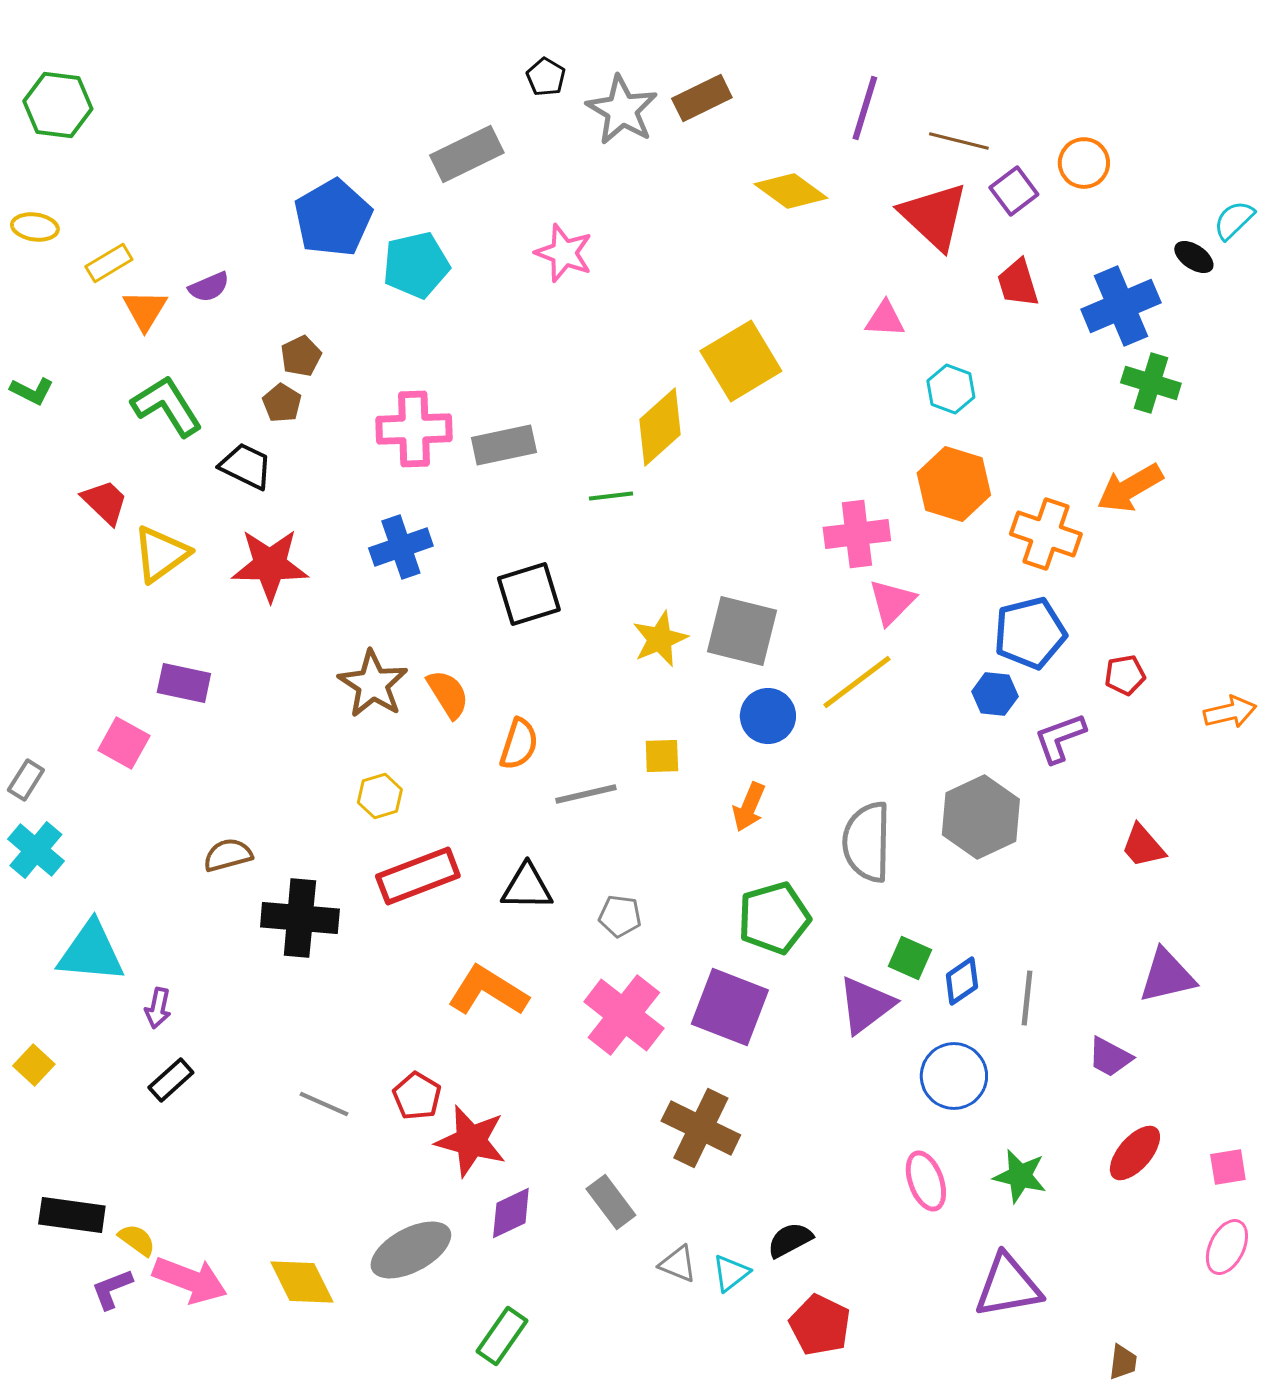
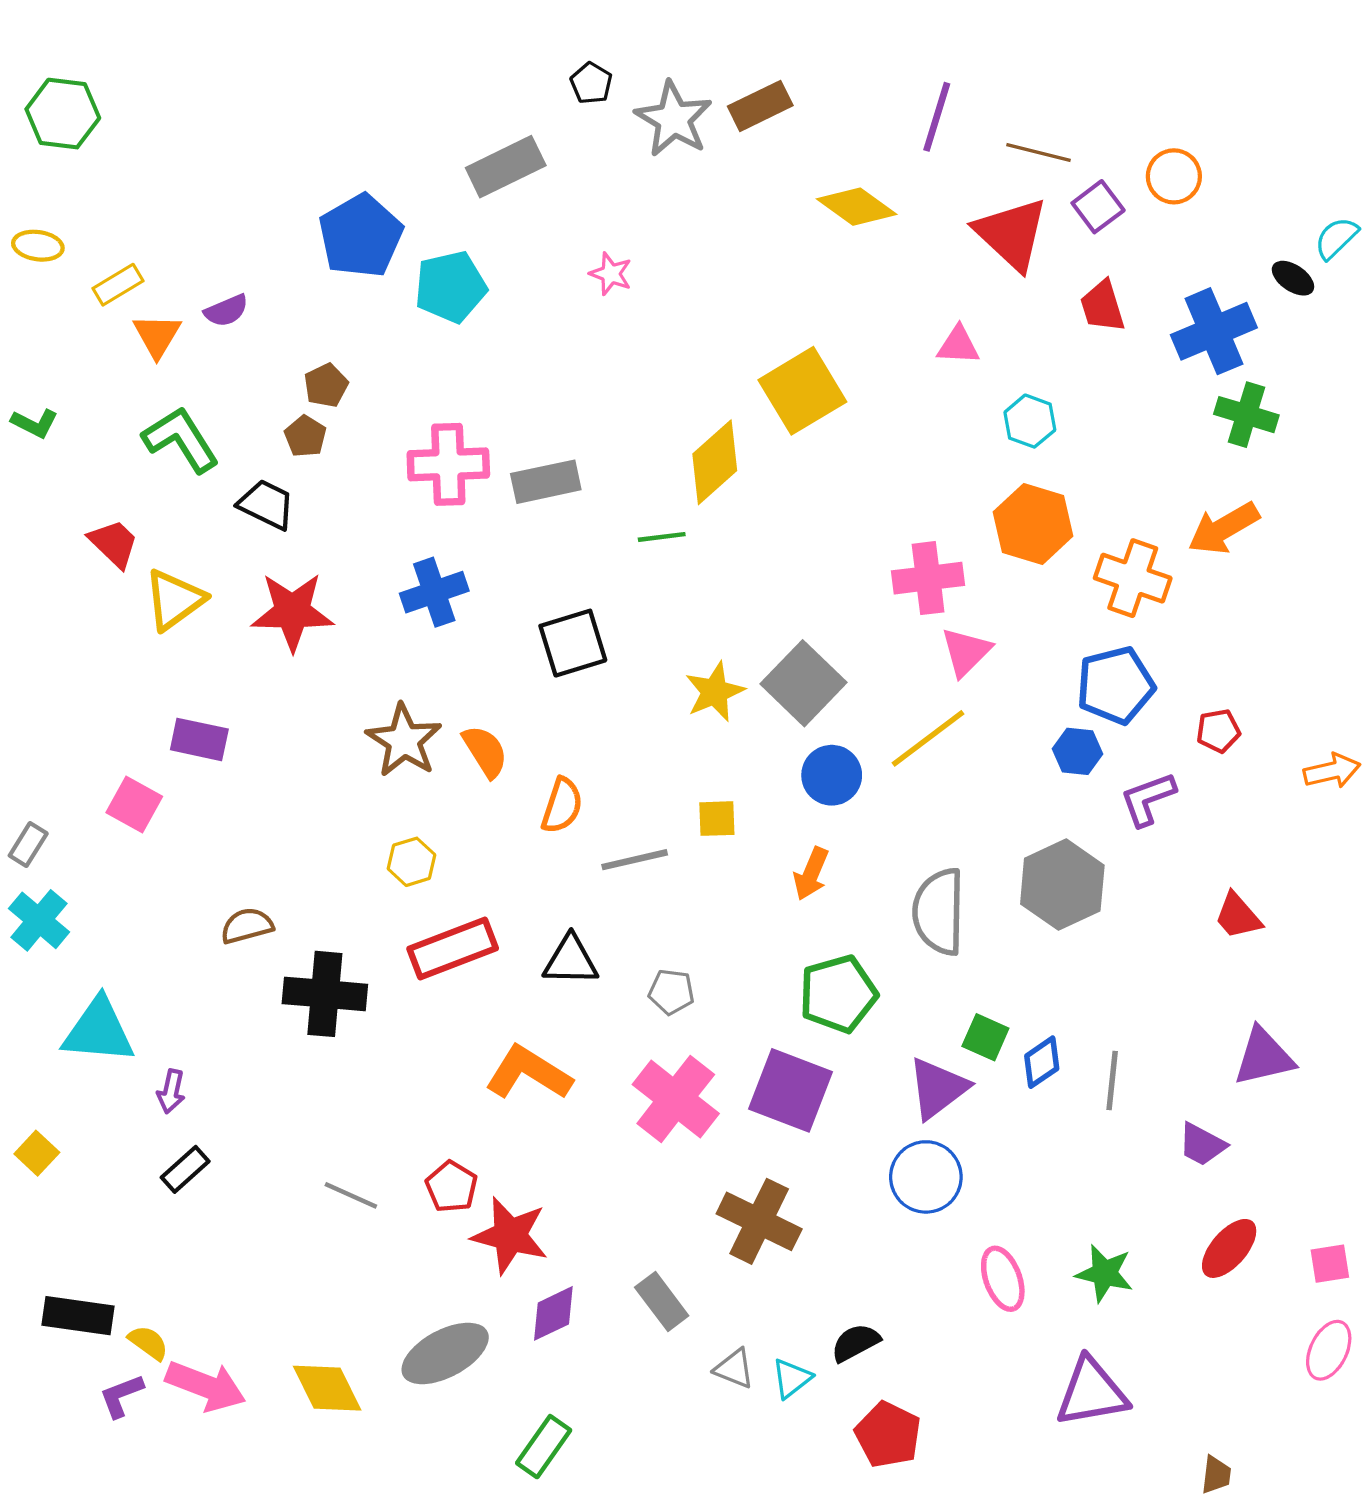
pink star: (564, 253) -> (611, 274), size x0.7
gray square: (742, 631) -> (804, 683), turned 30
blue circle: (954, 1076) -> (926, 1177), moved

